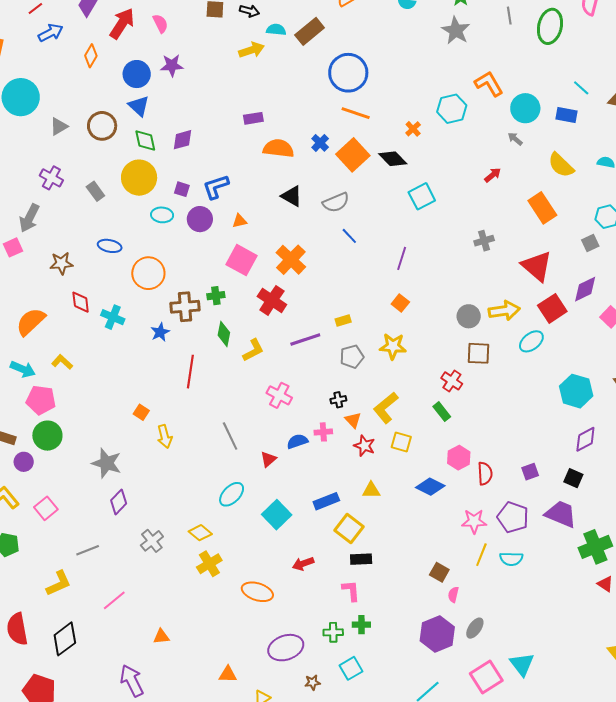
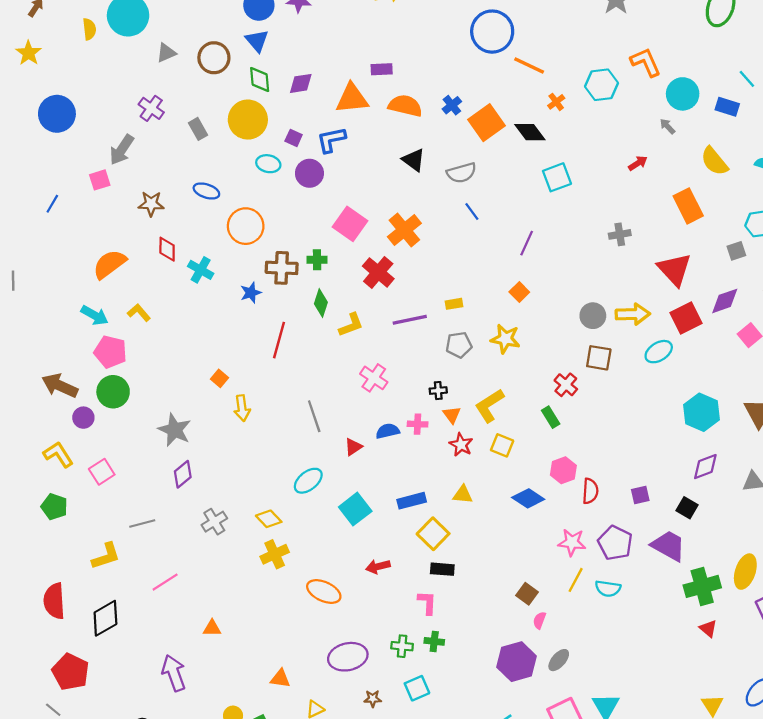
orange line: (356, 113) -> (529, 66), moved
orange triangle: (239, 221) -> (352, 98), moved, size x2.0

